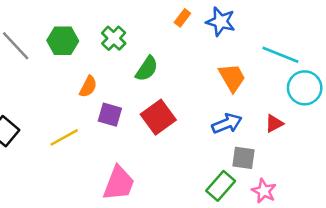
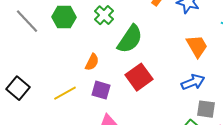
green semicircle: (147, 69) -> (130, 39), size x1.4
orange semicircle: (88, 87) -> (92, 62), moved
purple square: (110, 115) -> (101, 90), moved

